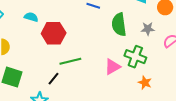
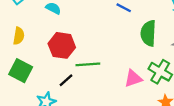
red hexagon: (54, 33) -> (62, 45), moved

